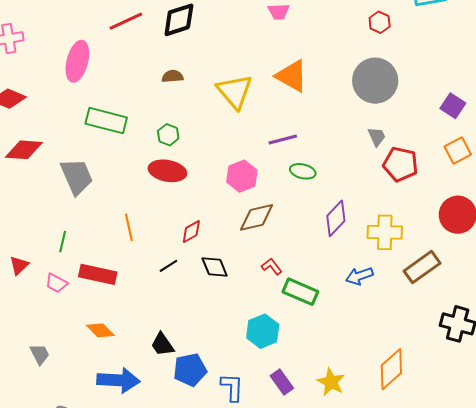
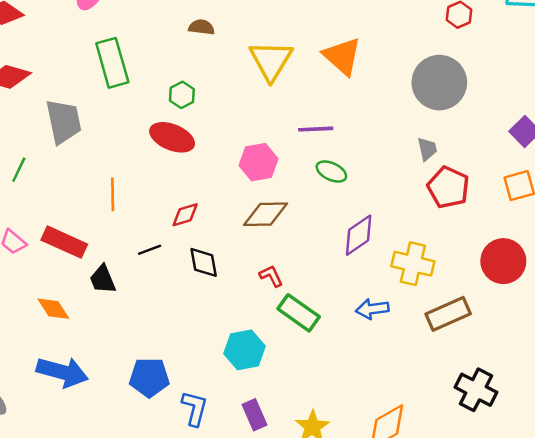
green rectangle: (106, 121) -> (112, 63), turned 48
green line: (63, 242) -> (19, 170), moved
black trapezoid: (162, 344) -> (103, 279), moved

